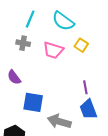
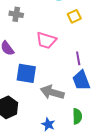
yellow square: (81, 45) -> (74, 16), turned 32
pink trapezoid: (53, 50) -> (46, 40), moved

